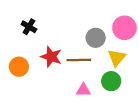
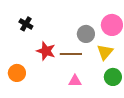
orange circle: (19, 67) -> (17, 73), moved
green circle: (111, 81) -> (113, 77), moved

